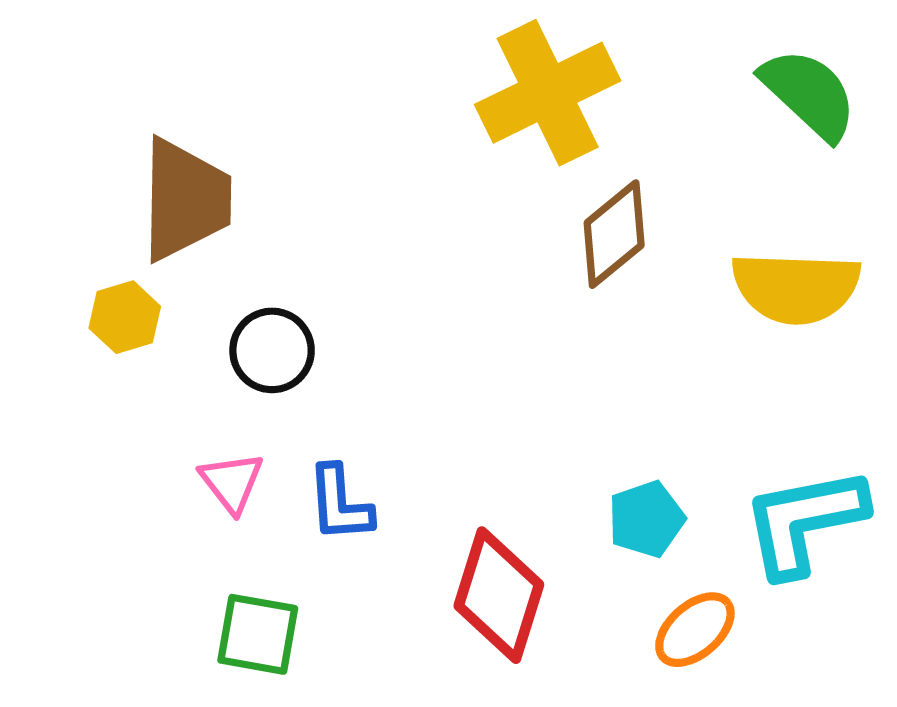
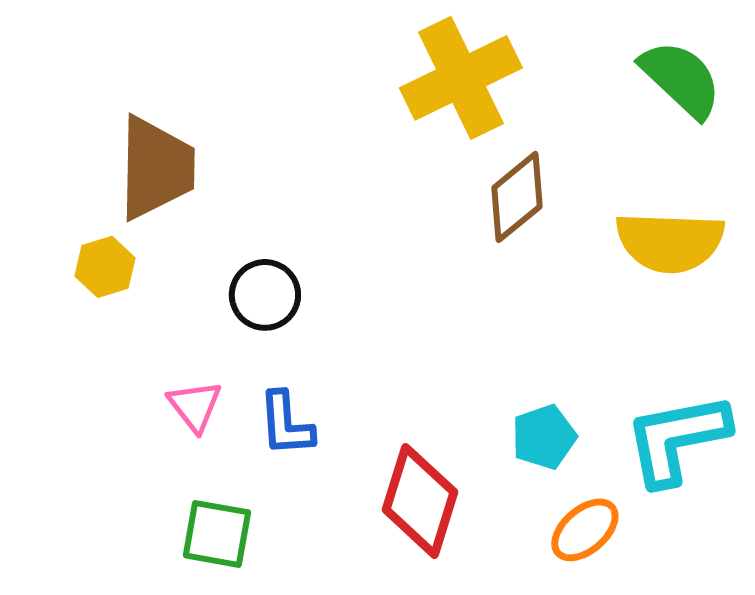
black circle: (272, 350) -> (265, 295), moved

